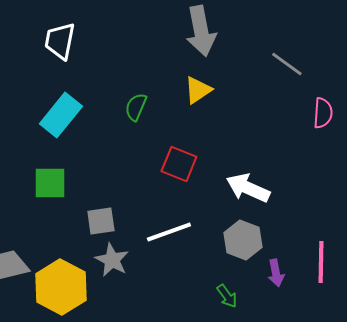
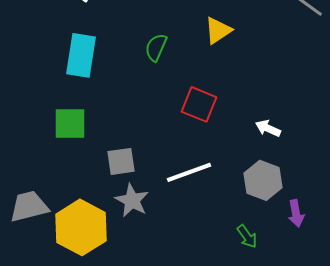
cyan rectangle: (61, 115) -> (81, 55), turned -30
white arrow: (248, 188) -> (268, 128), size x0.6

